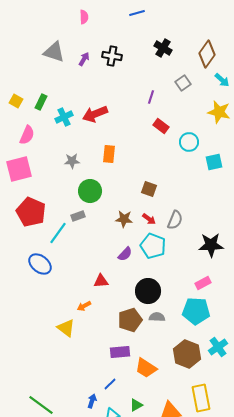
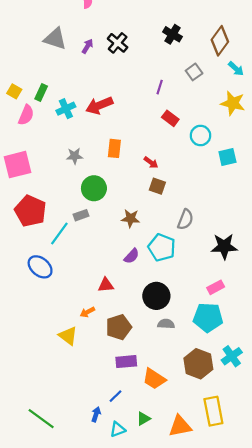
black cross: (112, 56) -> (118, 43), turned 30
pink semicircle: (27, 135) -> (26, 115), moved
red arrow: (149, 219) -> (151, 162), moved
brown pentagon: (130, 320) -> (119, 327), moved

